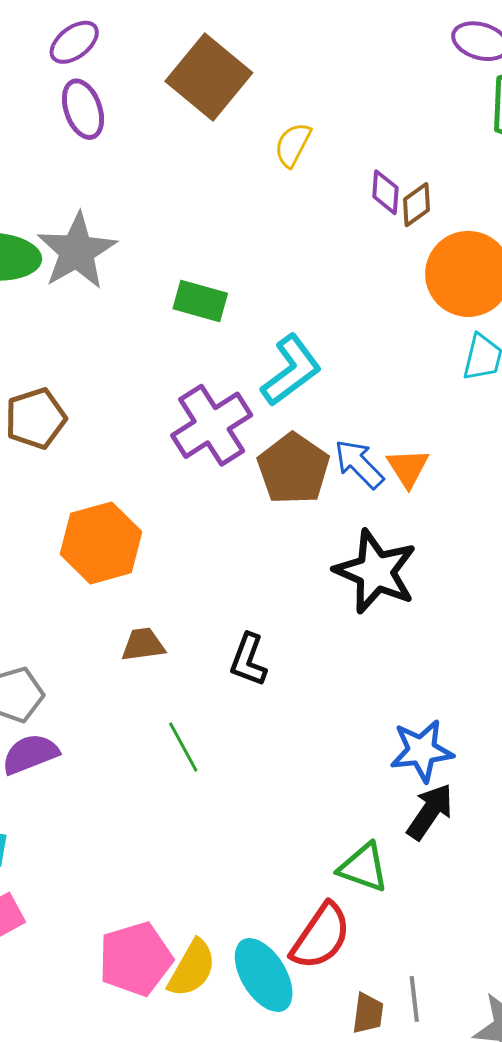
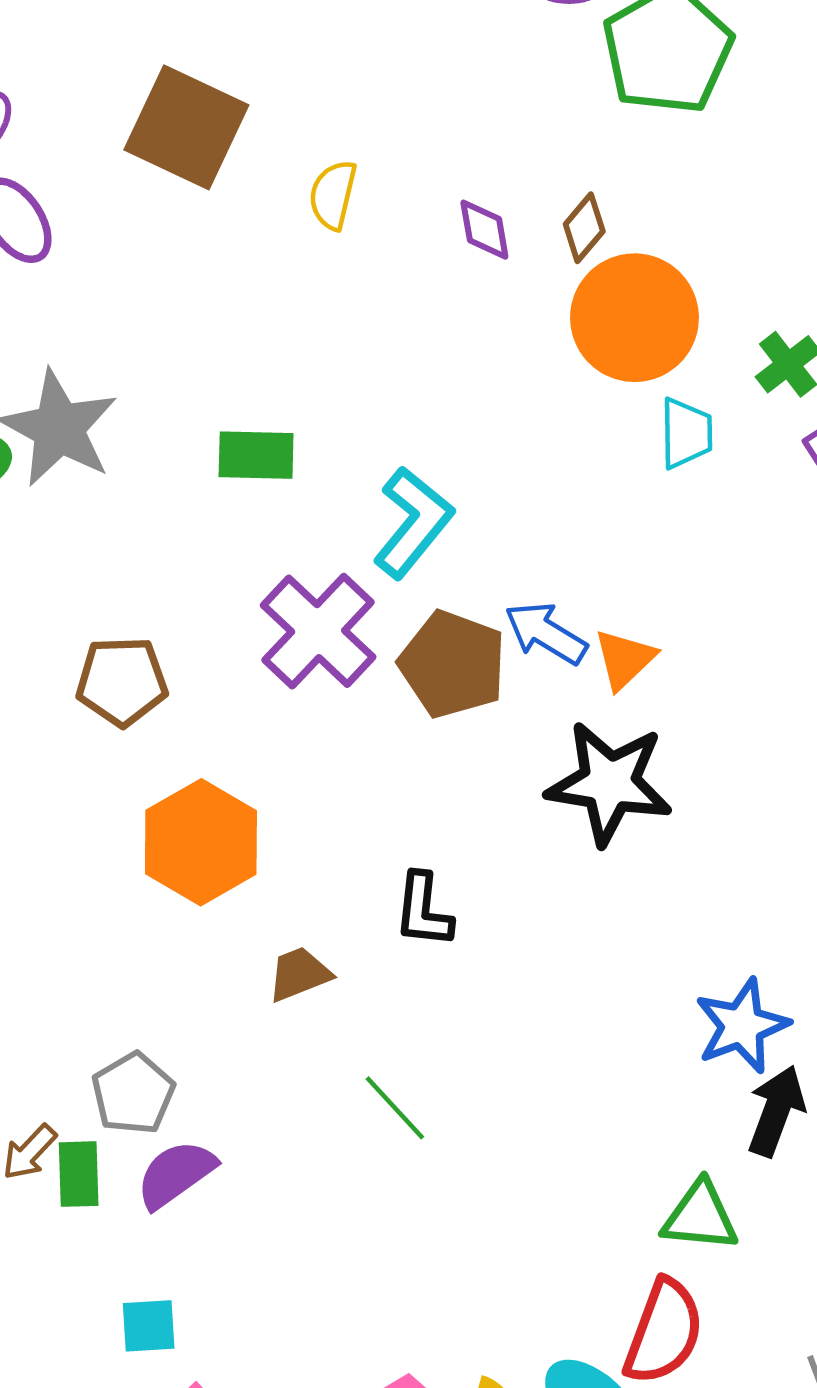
brown diamond: (417, 205) -> (584, 228), moved
brown pentagon: (36, 418) -> (122, 681), moved, turned 30
orange triangle: (408, 468) -> (625, 659), moved, turned 33
black L-shape: (248, 660) -> (423, 910), moved

